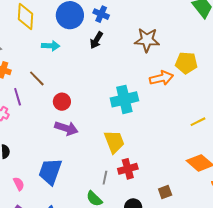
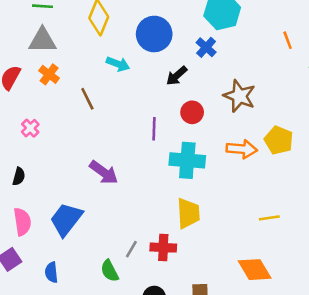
blue cross: (101, 14) -> (206, 47), moved
purple line: (18, 97) -> (154, 129), moved
red circle: (62, 102) -> (192, 112), moved
yellow trapezoid: (114, 142) -> (188, 213), moved
pink semicircle: (19, 184) -> (22, 222), size x1.5

